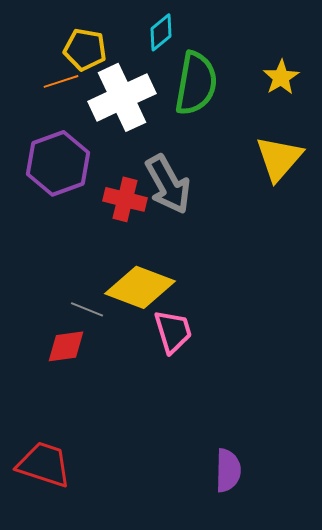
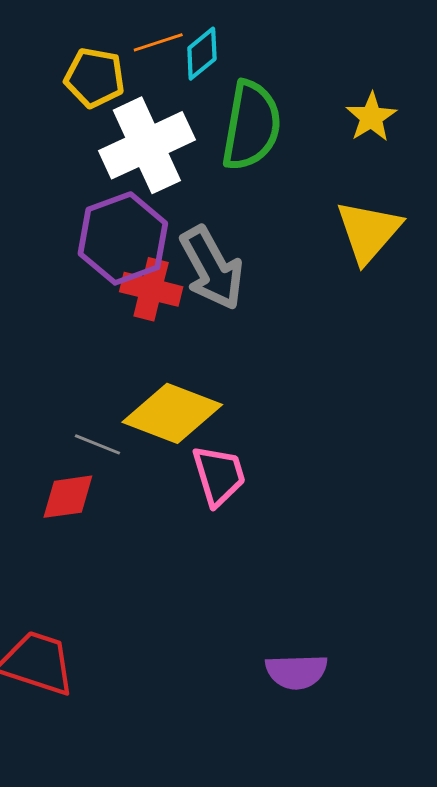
orange line: (61, 81) -> (158, 42), moved
purple hexagon: (58, 163) -> (123, 238), moved
purple semicircle: (228, 470) -> (296, 672), turned 87

